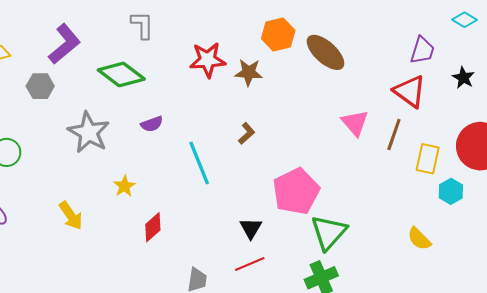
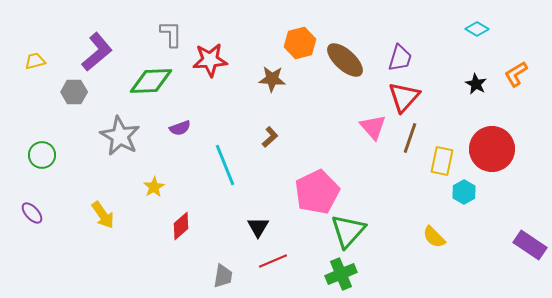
purple trapezoid: (422, 50) -> (400, 58), moved
red star: (208, 60) -> (210, 60), moved
green diamond: (121, 75) -> (151, 81), turned -39
red triangle: (410, 91) -> (404, 97), moved, turned 36
black triangle: (251, 228) -> (258, 227), moved

